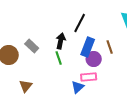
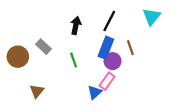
black line: (80, 23) -> (109, 21), moved
black arrow: (61, 41) -> (76, 25), moved
pink rectangle: (89, 77) -> (107, 81), turned -49

